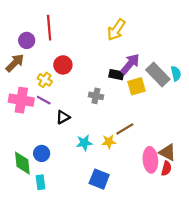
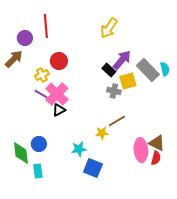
black rectangle: (116, 75) -> (109, 70), turned 32
yellow cross: (45, 80) -> (42, 75), turned 32
gray cross: (96, 96) -> (114, 91), moved
pink cross: (21, 100) -> (57, 94), moved, turned 35
cyan star: (84, 143) -> (79, 149), moved

